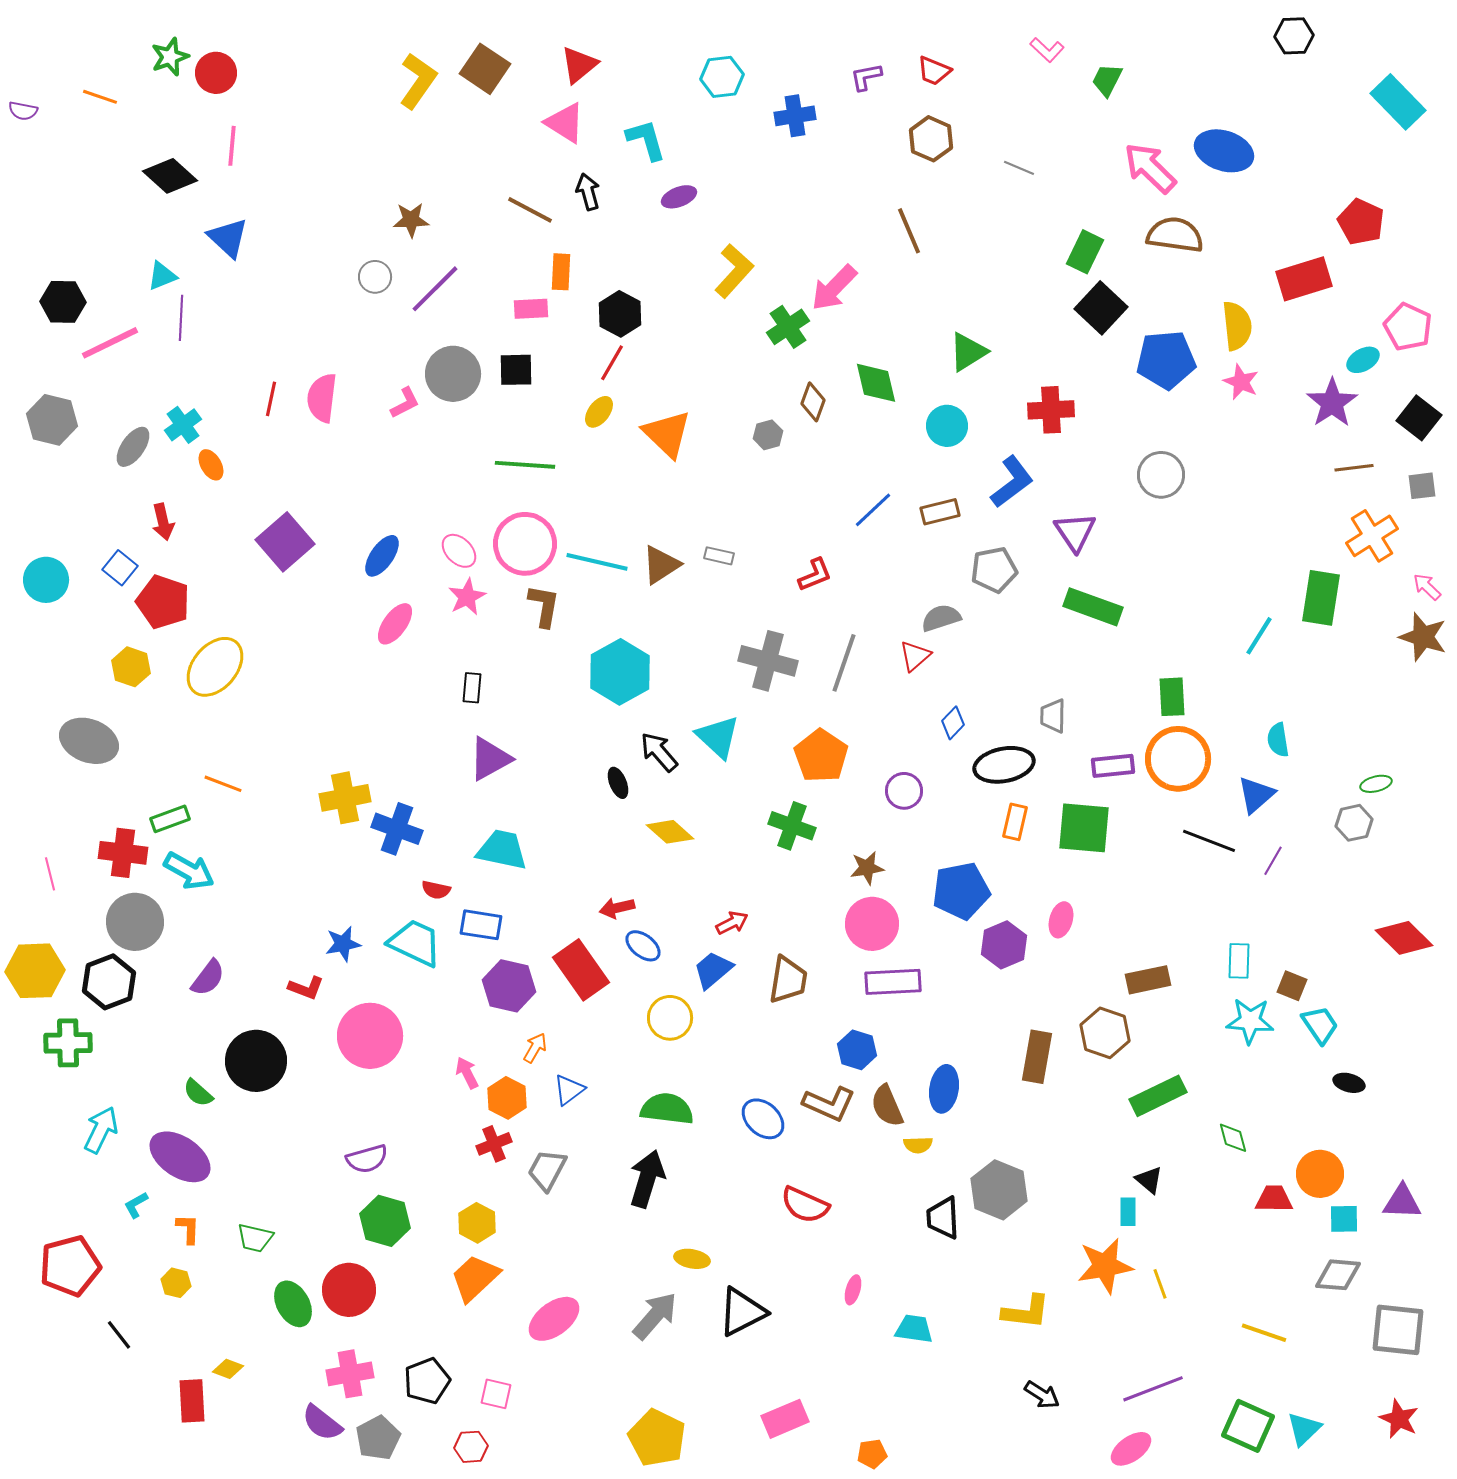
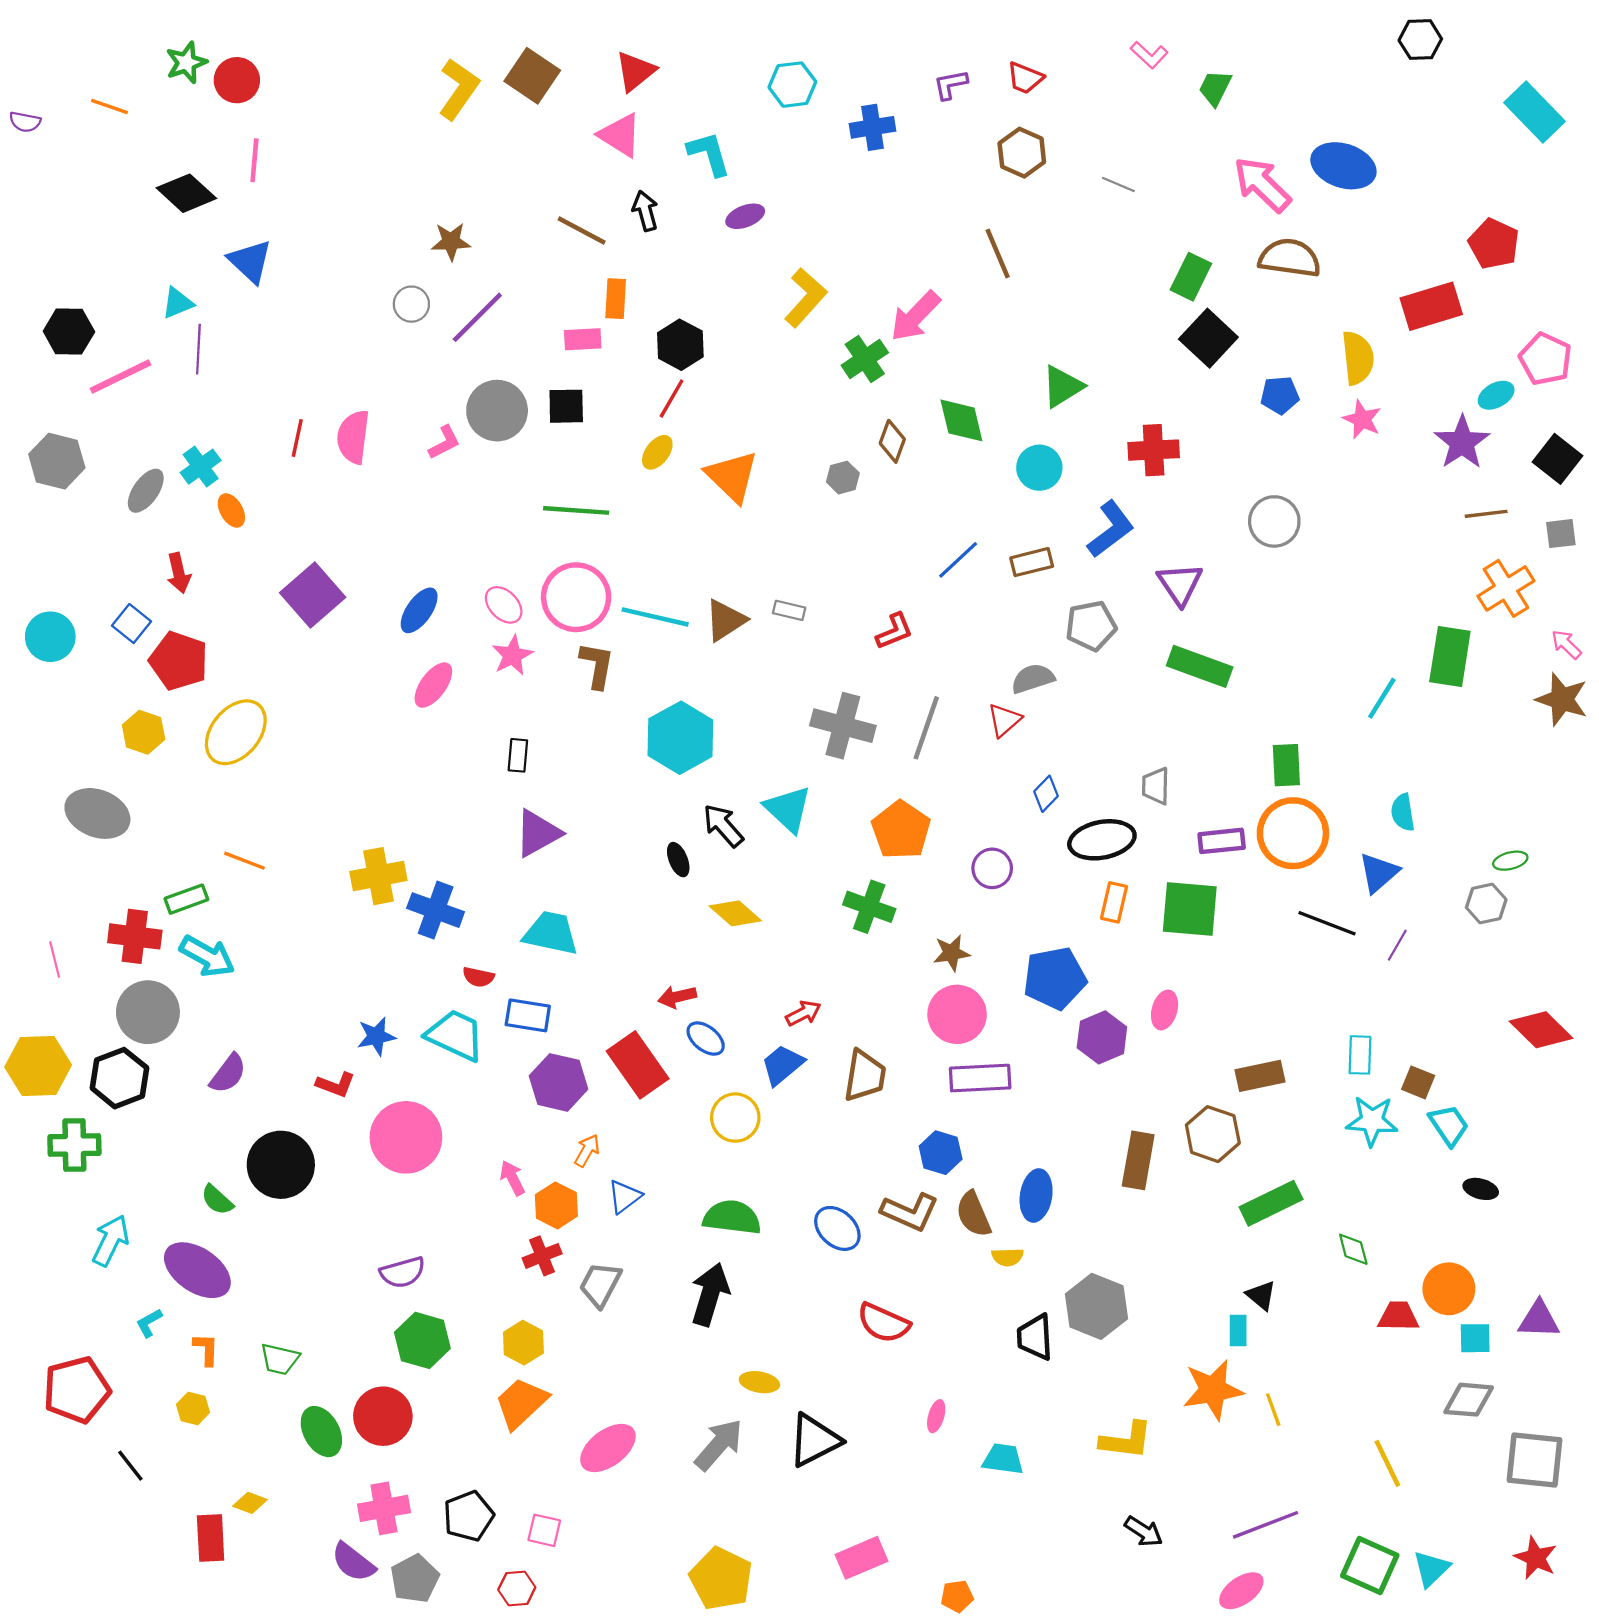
blue pentagon: (1166, 360) -> (1280, 395), size x0.6
yellow line: (1264, 1333) -> (1387, 1463), turned 45

